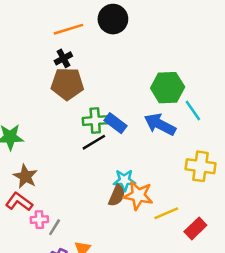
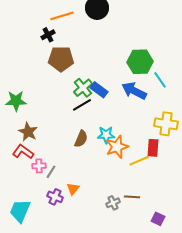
black cross: (63, 58) -> (48, 35), moved
green cross: (95, 121) -> (83, 88), turned -36
brown semicircle: (117, 195) -> (81, 139), moved
orange star: (138, 195) -> (117, 147), turned -30
red rectangle: (195, 228) -> (153, 148), moved, turned -42

